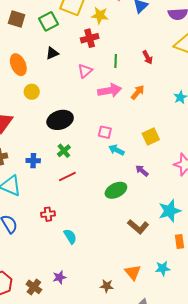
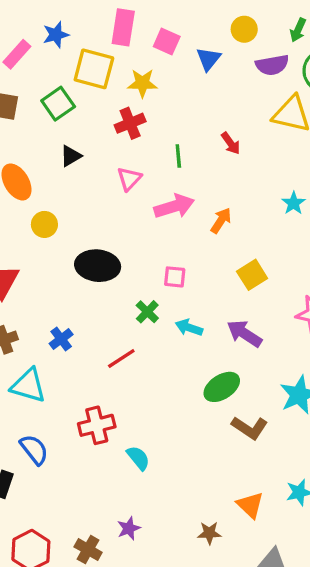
orange arrow: (138, 92) -> (221, 220), moved
black ellipse: (60, 120) -> (98, 266), turned 30
cyan arrow: (116, 150) -> (189, 328), moved
green cross: (64, 151) -> (147, 312), moved
blue cross: (33, 161) -> (61, 339), turned -32
purple arrow: (142, 171) -> (244, 333), size x1.5
green ellipse: (116, 190) -> (222, 387), moved
red cross: (48, 214) -> (97, 425), size x1.5

